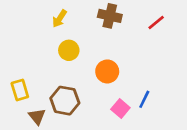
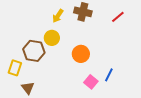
yellow arrow: (60, 19) -> (58, 16), moved
yellow rectangle: (20, 90) -> (15, 68), turned 35
brown hexagon: (65, 101) -> (34, 51), moved

